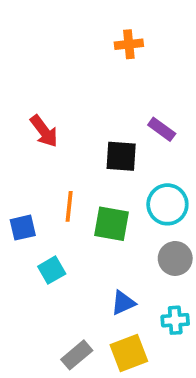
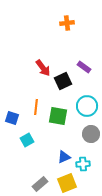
red arrow: (44, 131) -> (43, 68), moved
black square: (121, 156) -> (63, 81), turned -30
blue square: (23, 228) -> (12, 118), turned 32
cyan cross: (175, 320) -> (83, 164), moved

